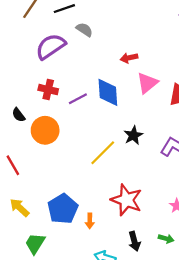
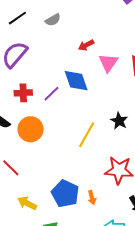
gray semicircle: (84, 30) -> (53, 20), moved, turned 133
black star: (133, 135) -> (119, 121), moved

